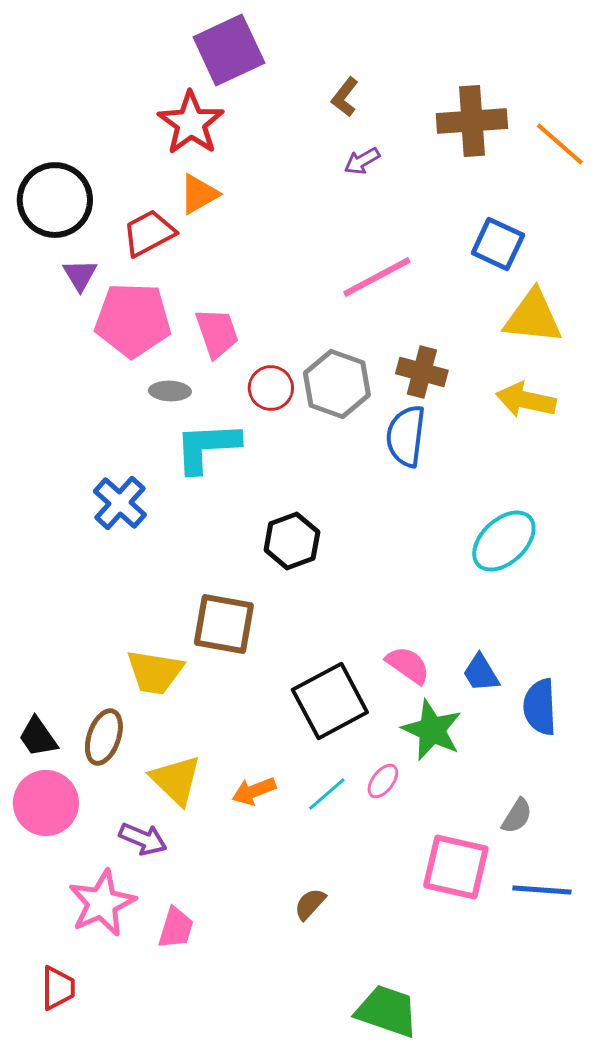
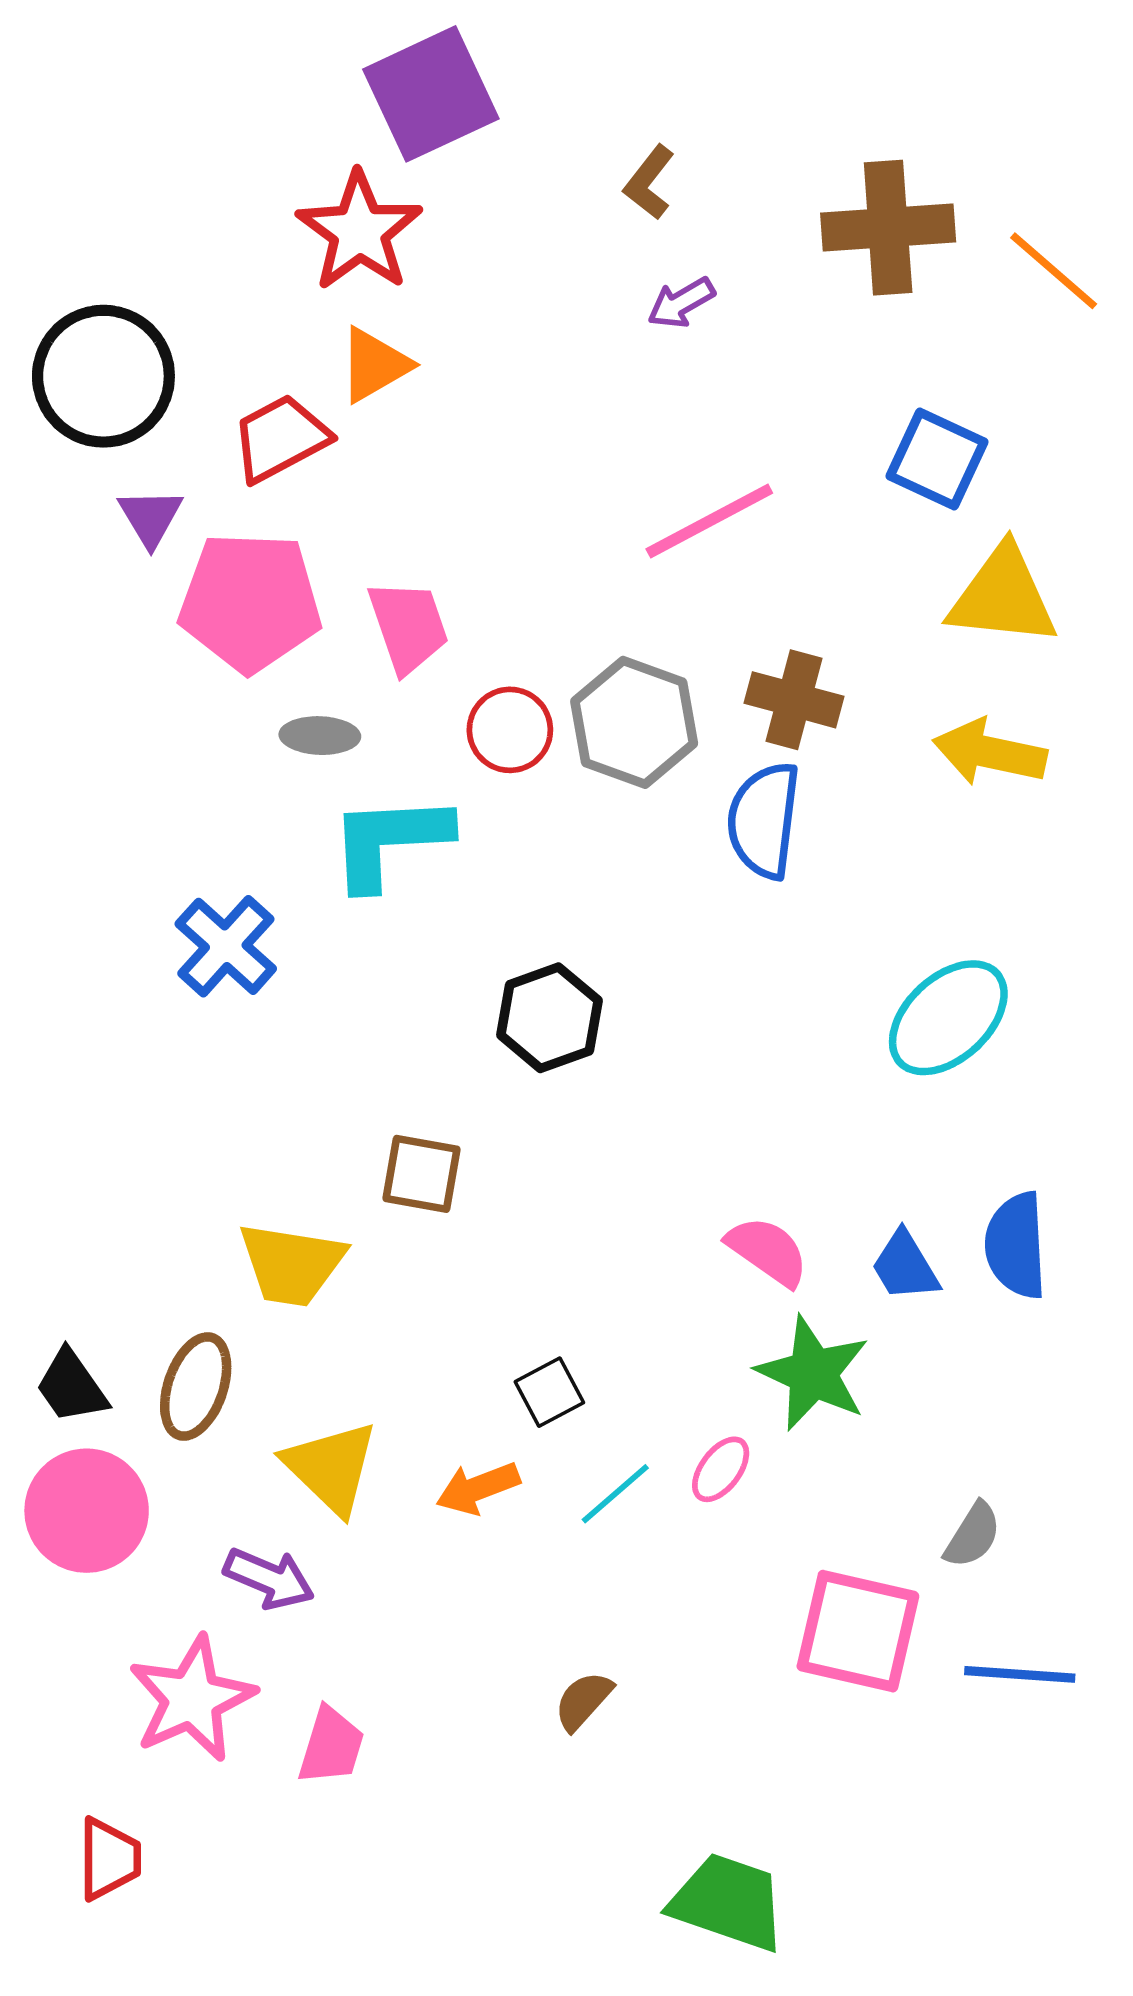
brown square: (224, 624) -> (421, 1174), size x0.7
black square: (330, 701) -> (549, 1392), moved, size x0.5
blue semicircle: (540, 707) -> (1016, 1245), moved

